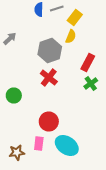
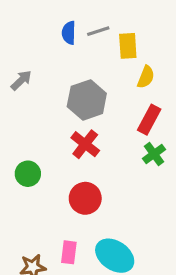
yellow rectangle: (75, 18) -> (128, 46), turned -42
yellow semicircle: (71, 36) -> (146, 77), moved
red circle: (49, 122) -> (85, 198), moved

